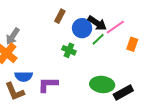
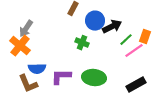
black arrow: (97, 23) -> (112, 27), moved, turned -60
pink line: (115, 27) -> (134, 51), moved
green line: (98, 39) -> (126, 40), moved
green ellipse: (102, 84) -> (94, 78), moved

